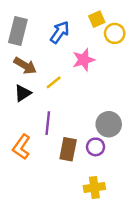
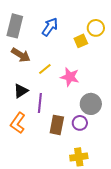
yellow square: (97, 19) -> (81, 41), moved
pink star: (84, 60) -> (70, 77), moved, turned 30
black triangle: (23, 93) -> (21, 91), moved

